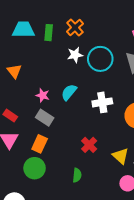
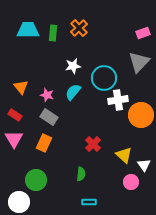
white star: (75, 55) -> (73, 66), moved
cyan circle: (100, 59) -> (104, 78), moved
orange triangle: (14, 71) -> (21, 87), moved
white cross: (102, 102) -> (118, 100), moved
green circle: (35, 168) -> (36, 180), moved

